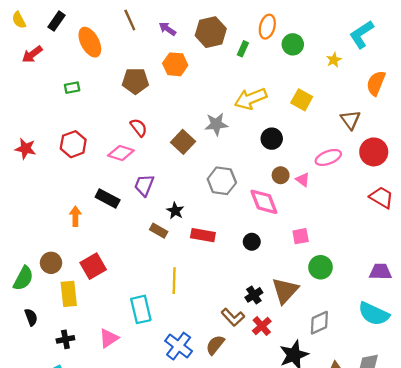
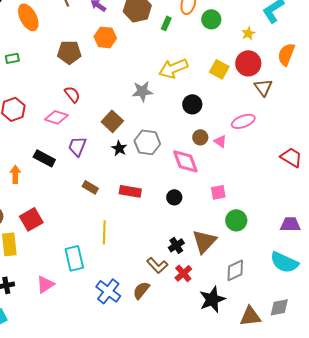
brown square: (183, 142) -> (112, 121), moved
red circle: (374, 152) -> (248, 63), moved
black star: (175, 211) -> (119, 148), moved

